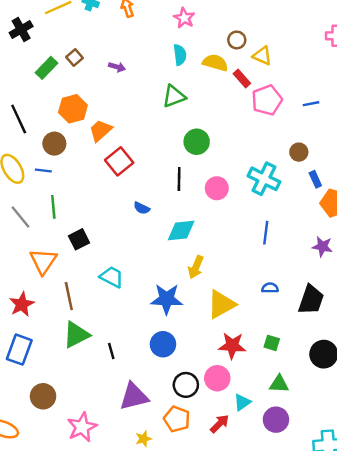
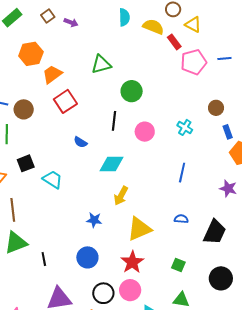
brown square: (75, 57) -> (48, 16), moved
green triangle: (174, 96) -> (101, 64), moved
blue line: (311, 104) -> (224, 59), moved
brown circle: (54, 144) -> (24, 109), moved
cyan cross: (264, 179) -> (185, 127), size x0.6
cyan trapezoid: (112, 277) -> (53, 179), moved
blue star: (167, 299) -> (94, 220), size x0.6
red star: (232, 346) -> (132, 262), moved, turned 30

